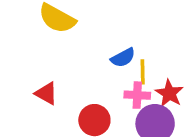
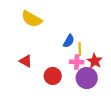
blue semicircle: (123, 58) -> (69, 41), turned -32

